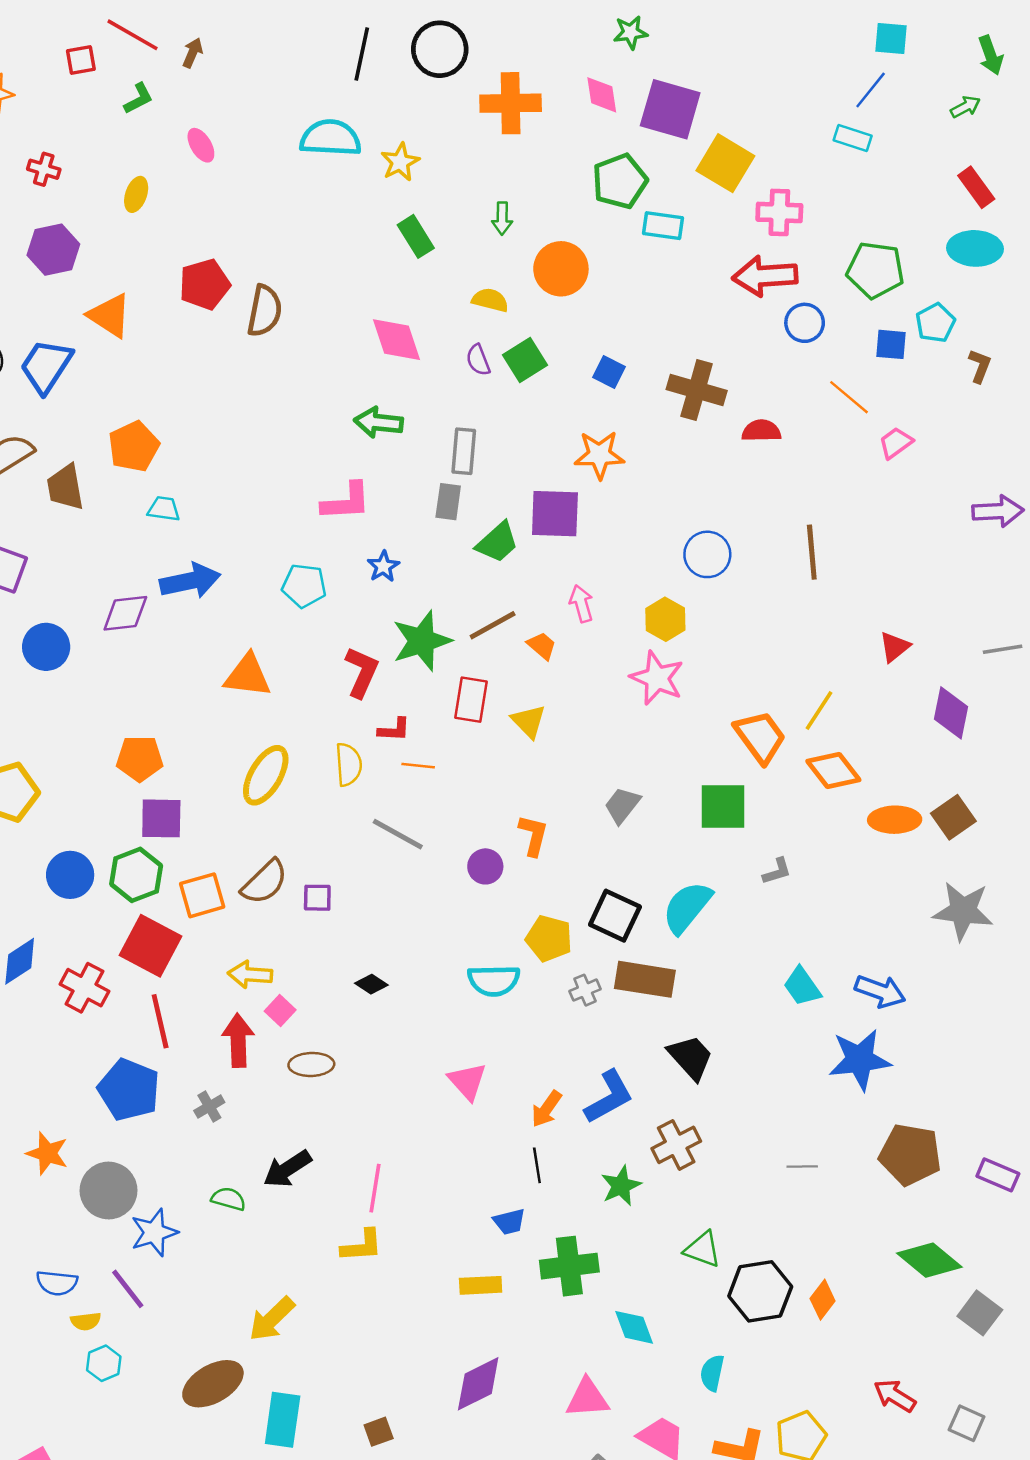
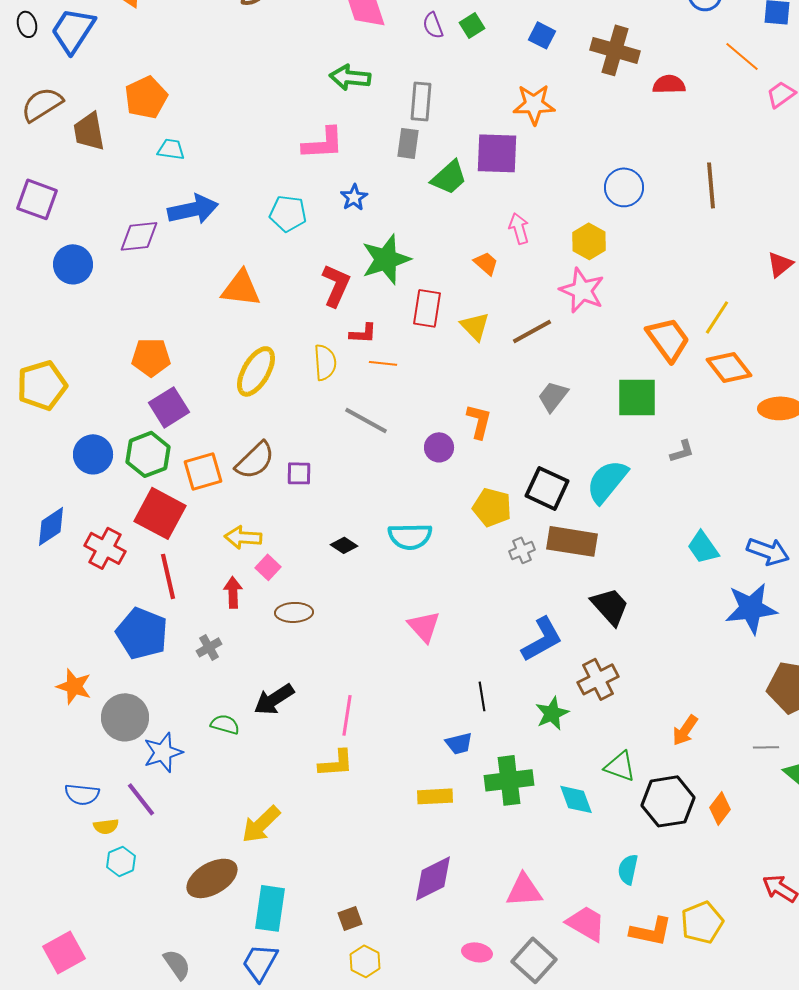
green square: (525, 360) -> (472, 25), size x0.7
brown line: (493, 625) -> (532, 331), moved
purple square: (161, 818) -> (169, 407), turned -33
cyan semicircle: (494, 980) -> (410, 536), moved
red arrow: (238, 1040) -> (233, 592), size x0.7
orange arrow: (547, 1109) -> (685, 730), moved
gray line: (802, 1167) -> (766, 747), moved
cyan diamond: (634, 1327) -> (576, 799), moved

